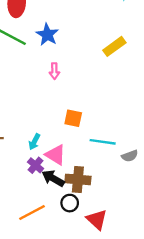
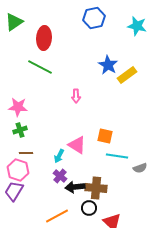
blue star: (47, 35) -> (108, 65), moved
orange square: (73, 118) -> (105, 136), moved
pink triangle: (56, 155) -> (77, 145), moved
black arrow: (53, 178) -> (75, 187), turned -36

